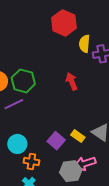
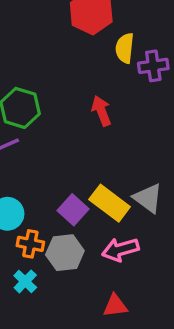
yellow rectangle: (78, 136) -> (110, 203), size x1.6
gray hexagon: (71, 171) -> (65, 253), moved

